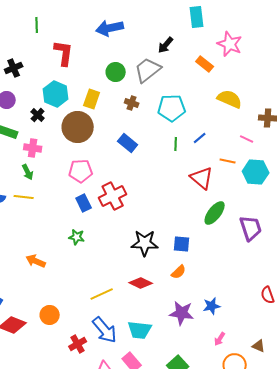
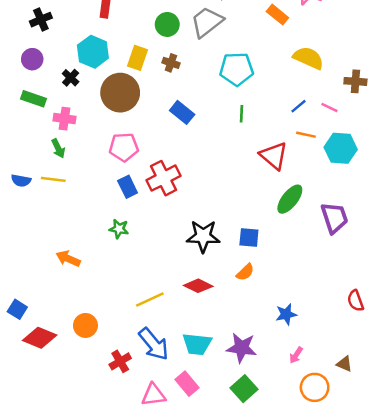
brown cross: (132, 103) -> (171, 63), moved
blue line: (200, 138) -> (299, 106), moved
purple star: (182, 313) -> (242, 348), moved

